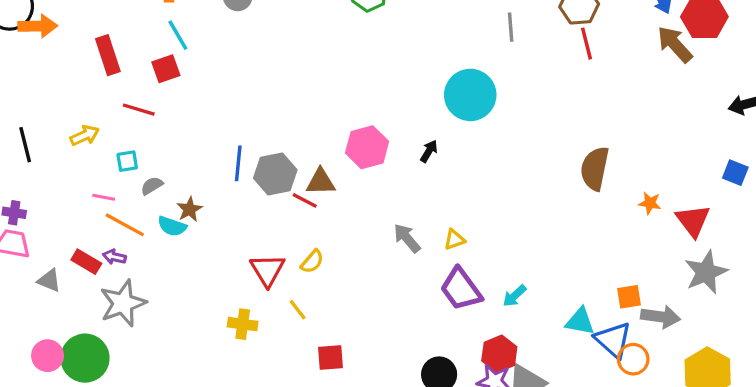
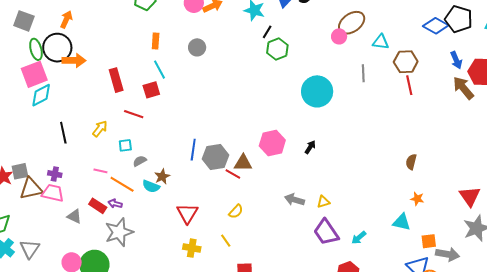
cyan circle: (470, 95) -> (317, 91), moved
yellow arrow: (85, 135) -> (100, 129), turned -30
brown semicircle: (595, 168) -> (411, 162), size x0.6
pink line: (104, 197) -> (100, 171), moved
orange star: (650, 203) -> (417, 199), moved
gray arrow: (407, 238) -> (294, 200), turned -36
red triangle: (267, 270) -> (187, 213), moved
cyan triangle: (580, 321) -> (402, 222), moved

